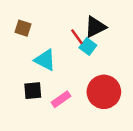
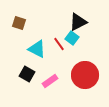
red line: (77, 37) -> (59, 44), moved
black square: (33, 91) -> (27, 74), turned 35

